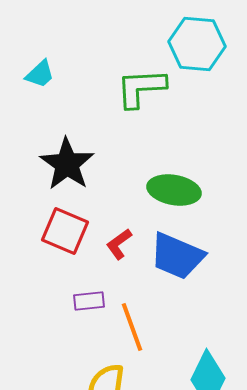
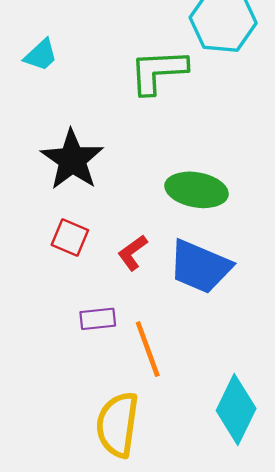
red square: (65, 231) -> (70, 238), size x0.7

